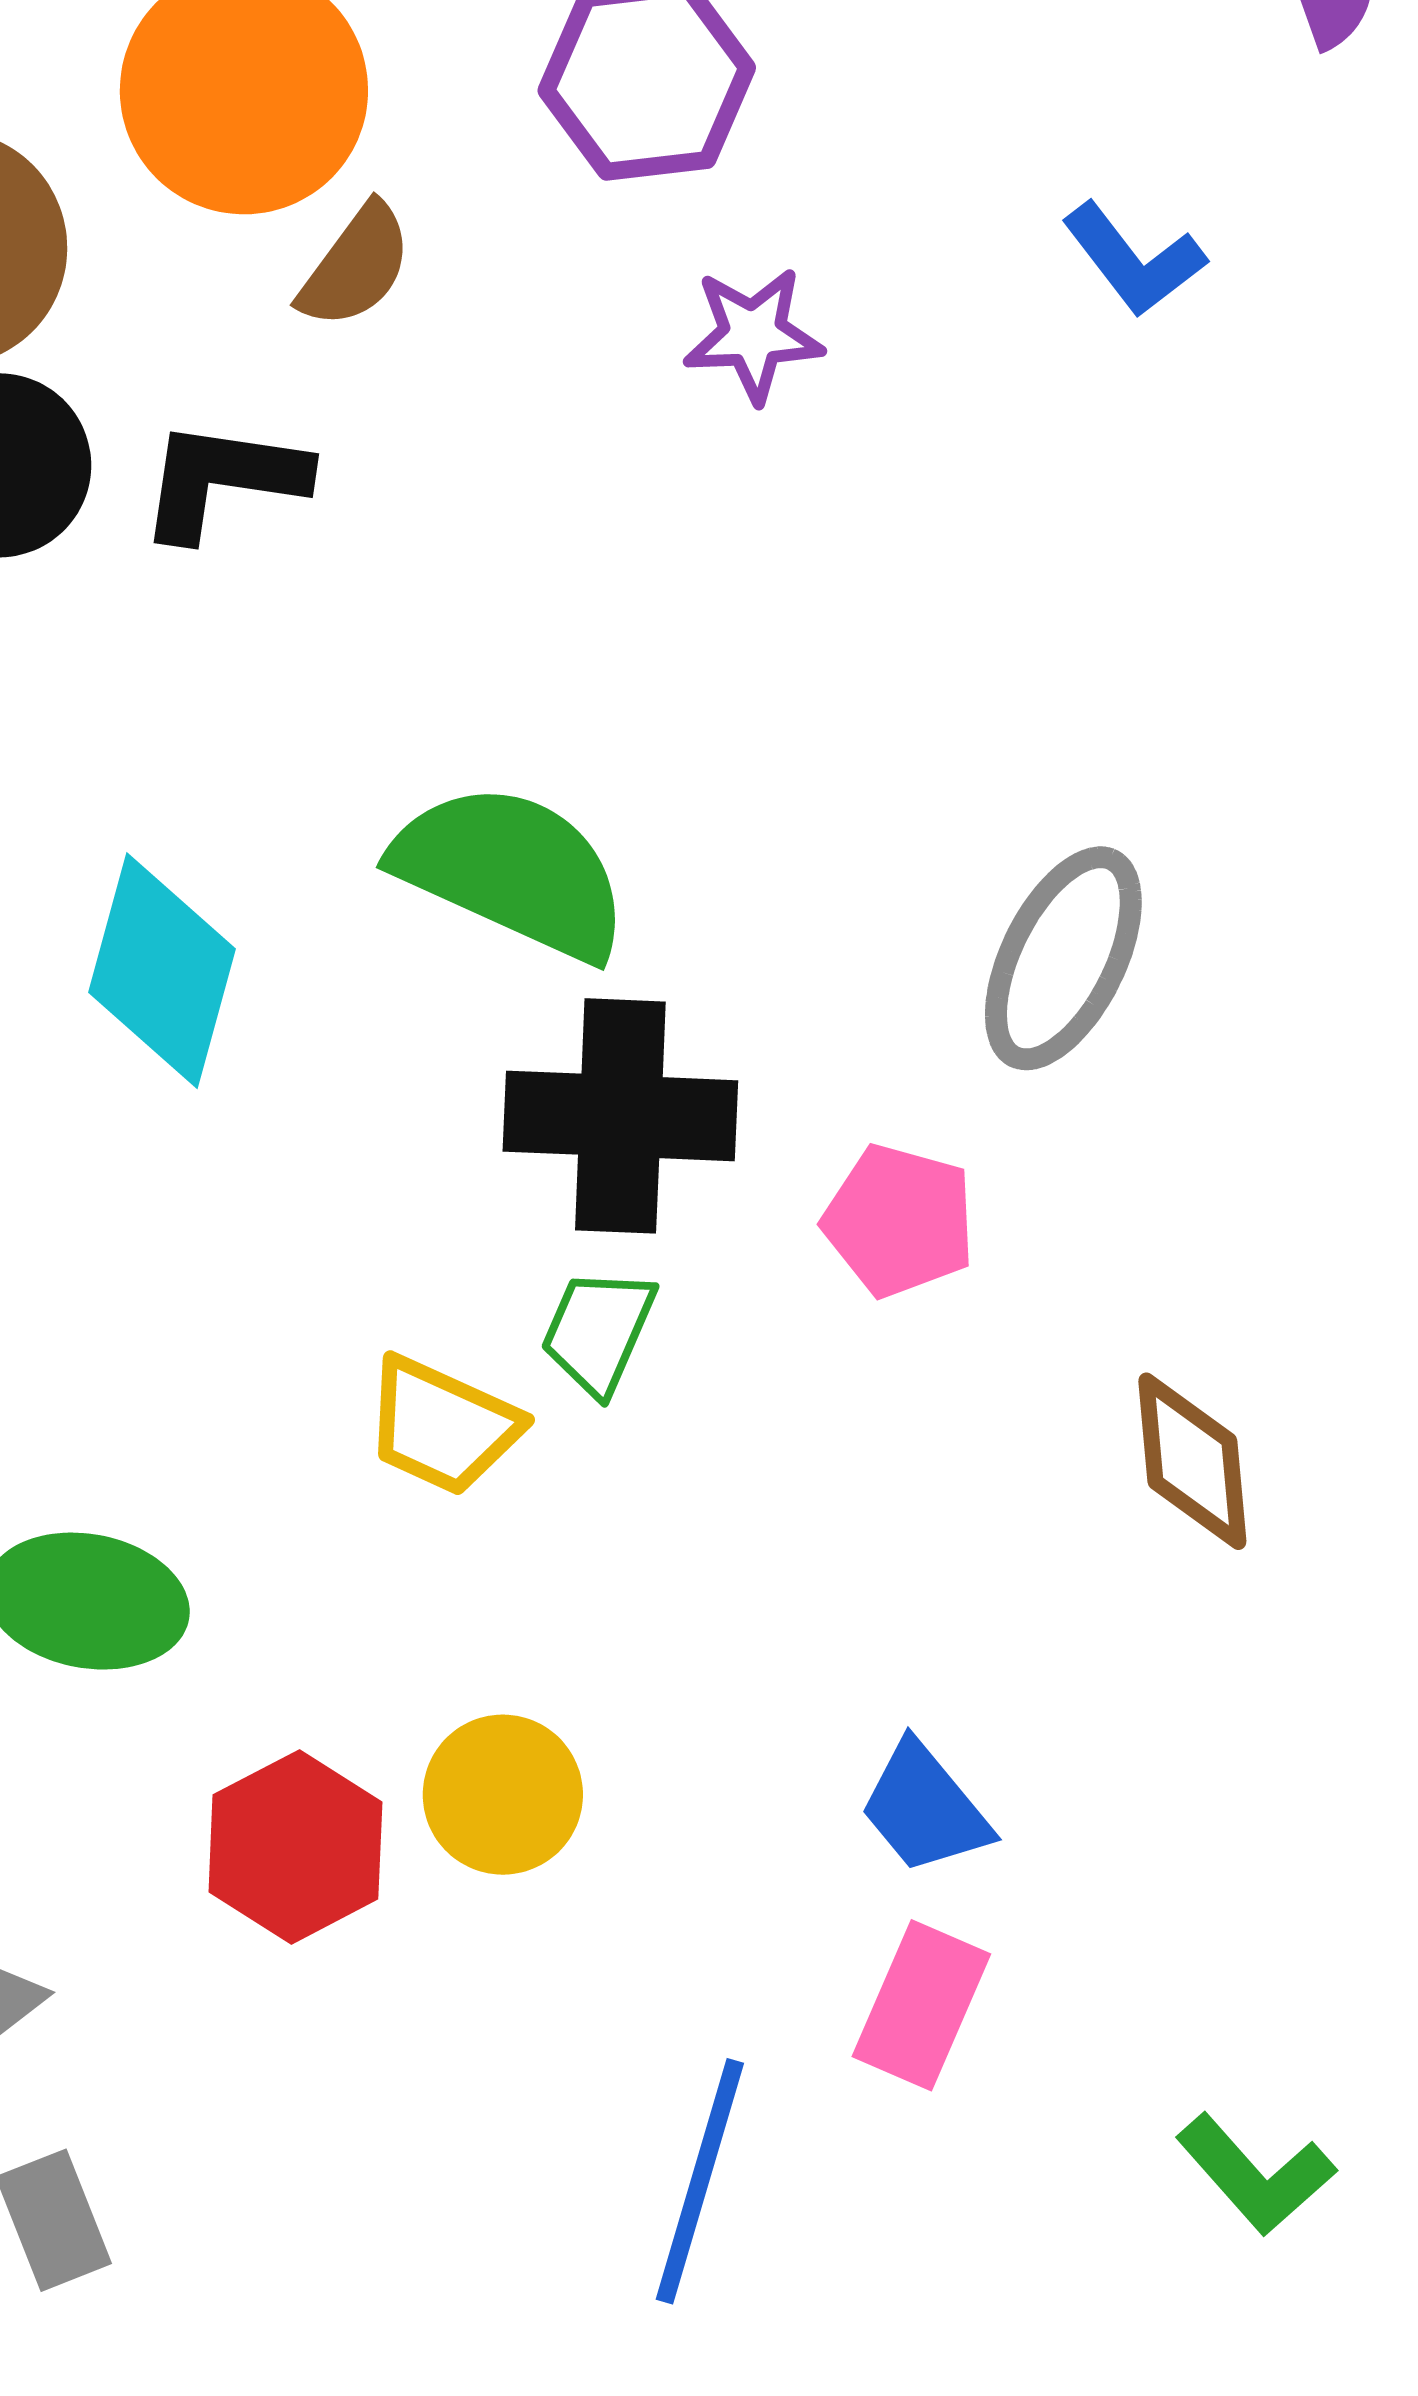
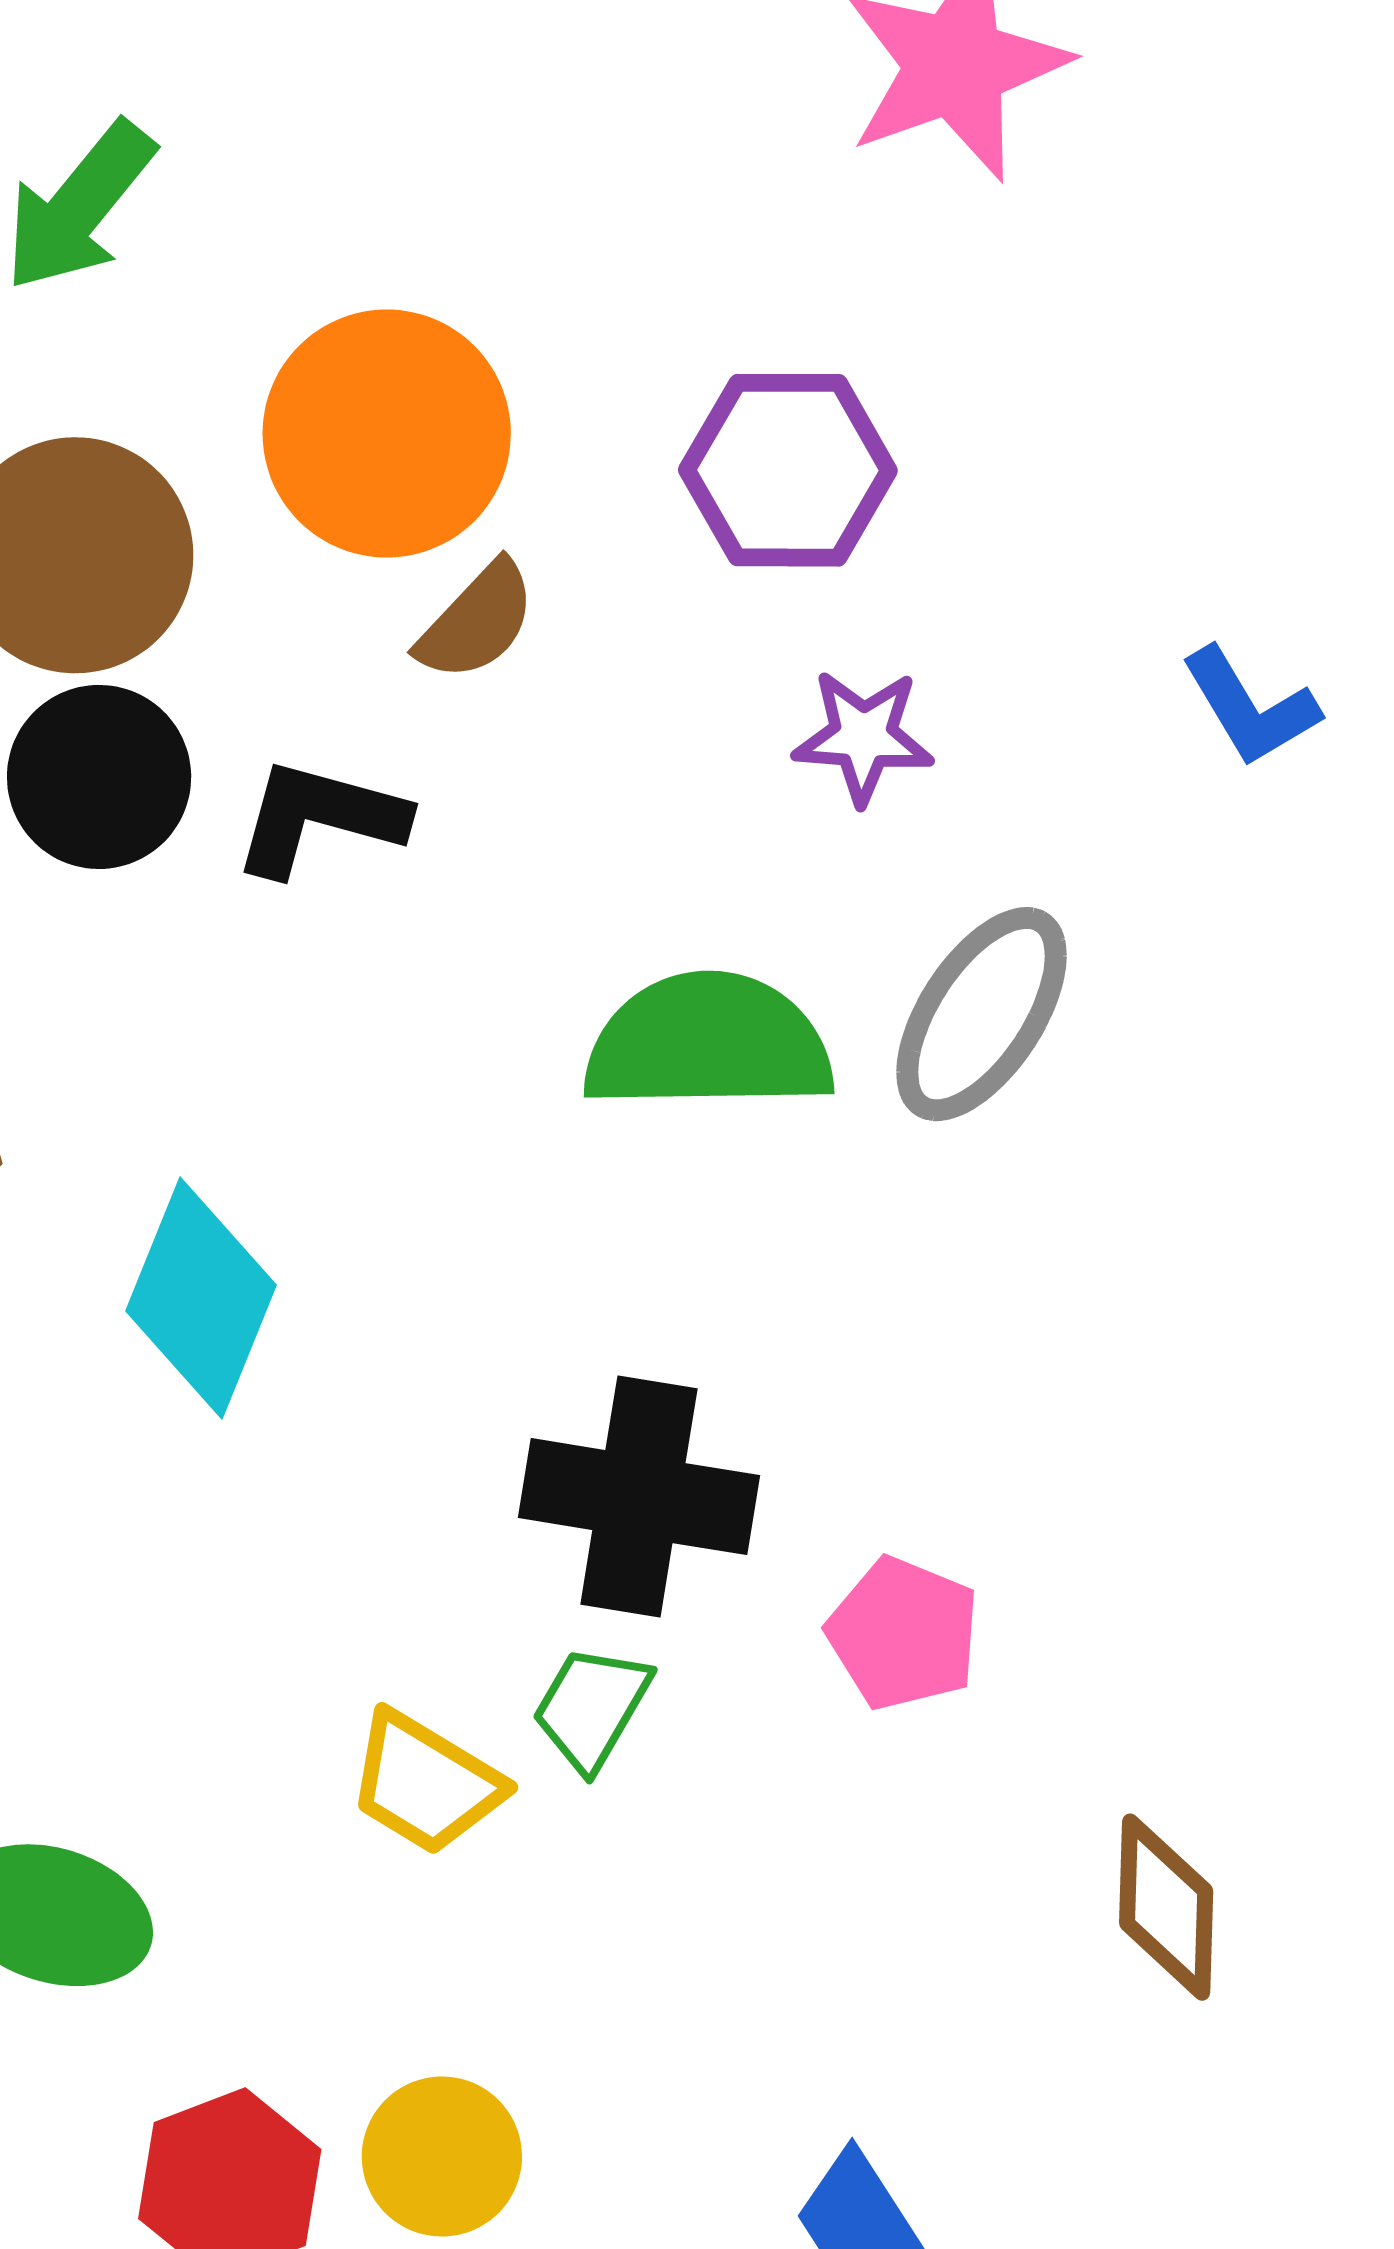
green semicircle: (512, 871) -> (708, 1043), moved, turned -32
gray ellipse: (1063, 958) -> (981, 1014), moved

